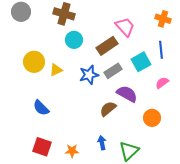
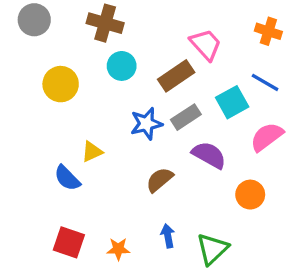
blue line: (161, 50) -> (265, 82), turned -54
yellow circle: (34, 62) -> (61, 84), moved
yellow triangle: (56, 70) -> (92, 152), moved
pink semicircle: (162, 83) -> (267, 137), size x1.5
brown semicircle: (108, 109) -> (160, 180), moved

